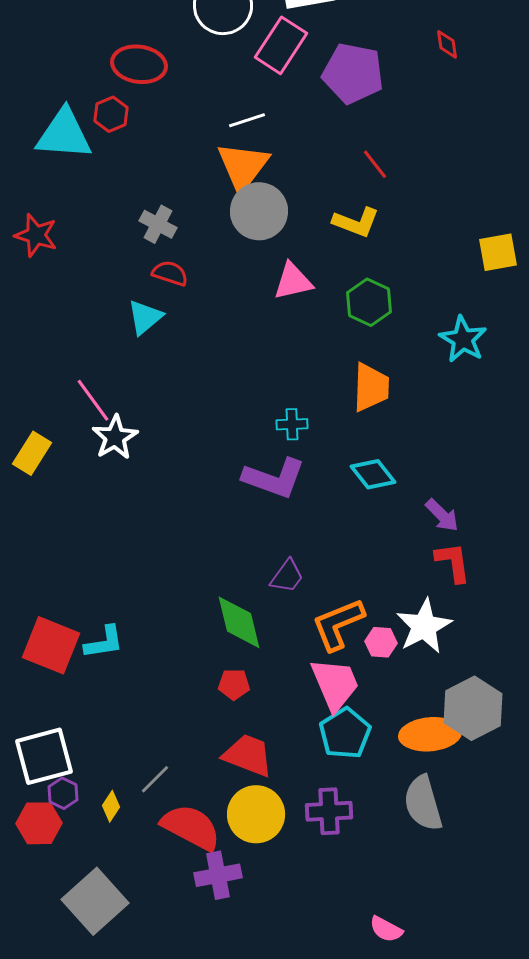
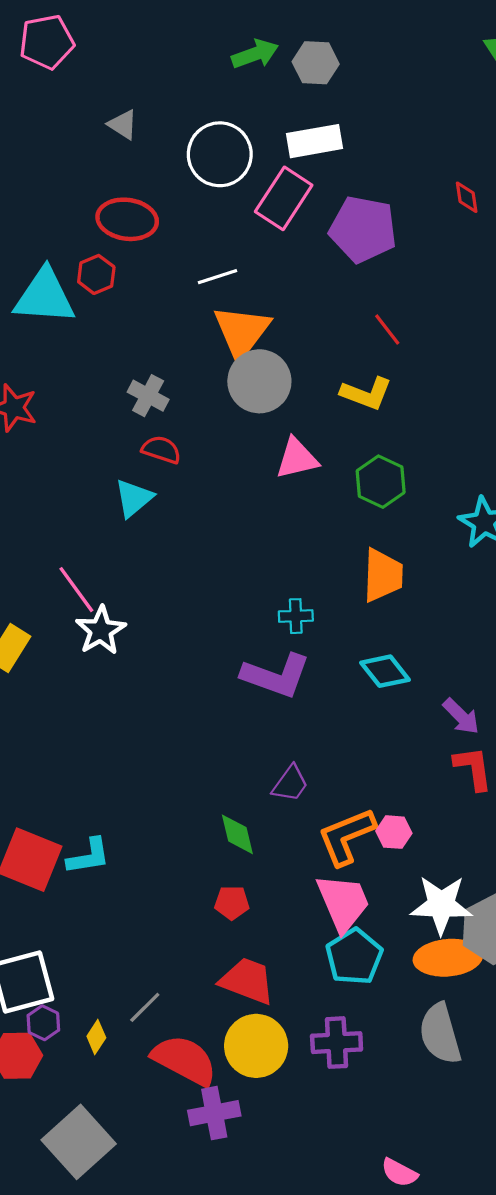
white line: (247, 120) -> (218, 277), moved
green diamond: (239, 622) -> (237, 834), size x0.7
white star: (424, 626) -> (441, 905), moved, turned 30
pink hexagon: (381, 642) -> (394, 832), moved

